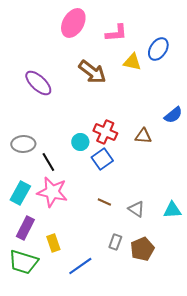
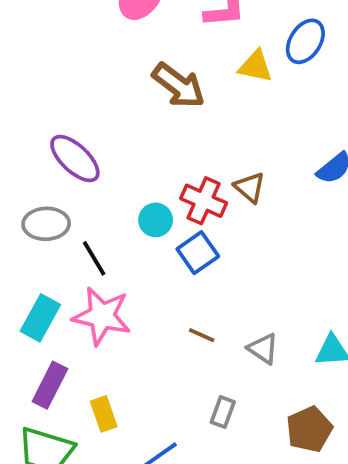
purple ellipse: (38, 83) -> (75, 159), moved
brown triangle: (143, 136) -> (250, 187), moved, turned 36
brown pentagon: (142, 249) -> (309, 429), moved

